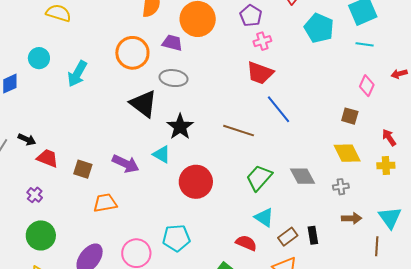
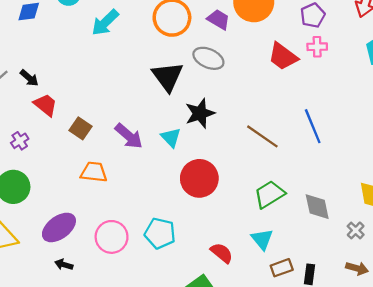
red trapezoid: (260, 73) -> (283, 57), moved
gray cross: (341, 187) -> (356, 230), turned 35
red semicircle: (246, 243) -> (222, 253), moved

